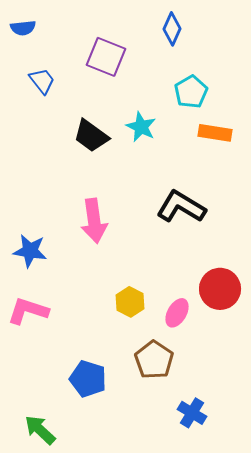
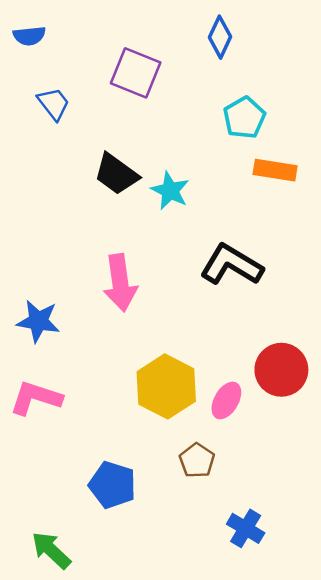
cyan star: (141, 127) -> (170, 191), moved
yellow hexagon: (130, 302) -> (166, 386), size x1.6
brown pentagon: (154, 360) -> (197, 461), size x0.7

